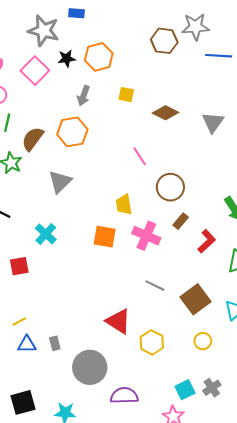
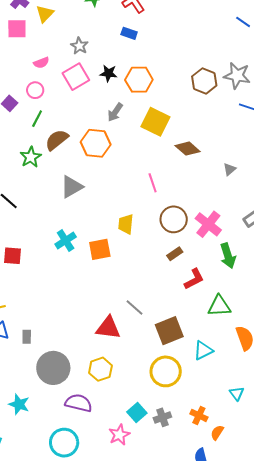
gray star: (44, 31) -> (79, 46), moved, size x0.6
yellow square: (126, 95) -> (155, 122), size x1.8
gray triangle: (213, 122) -> (230, 169), size x0.6
cyan cross: (46, 234) -> (66, 240), moved
pink cross: (146, 236) -> (208, 224), moved
orange square: (105, 237) -> (100, 249), turned -35
red triangle: (118, 321) -> (108, 328), moved, turned -40
yellow circle: (203, 341) -> (166, 371), size x1.8
yellow hexagon: (152, 342) -> (100, 369), moved
cyan square: (185, 390) -> (137, 413), turned -30

